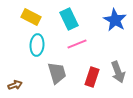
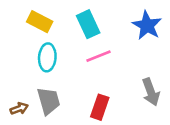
gray trapezoid: (57, 73) -> (49, 101), moved
red rectangle: (92, 77) -> (100, 107), moved

